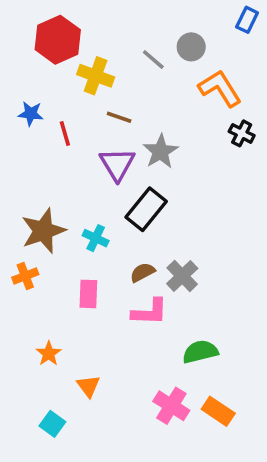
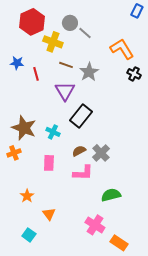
gray circle: (191, 47) -> (70, 23), moved
gray star: (161, 152) -> (89, 72), moved
brown star: (43, 231) -> (24, 128), turned -30
orange rectangle: (218, 411) -> (119, 243), moved

